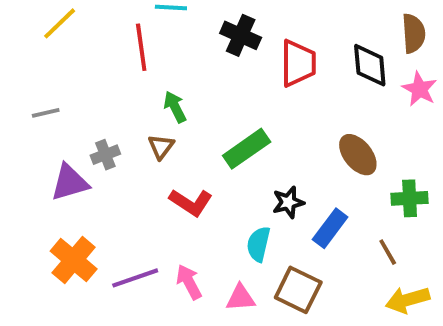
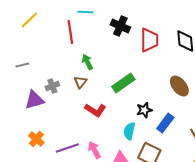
orange cross: (74, 260) -> (36, 139), size x0.7

